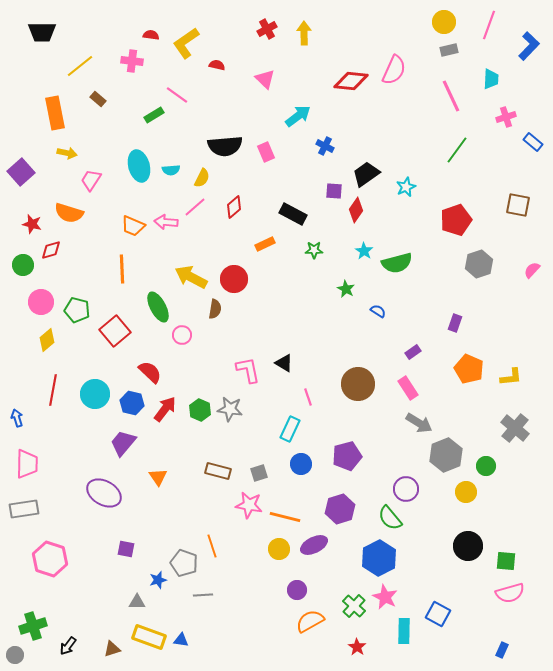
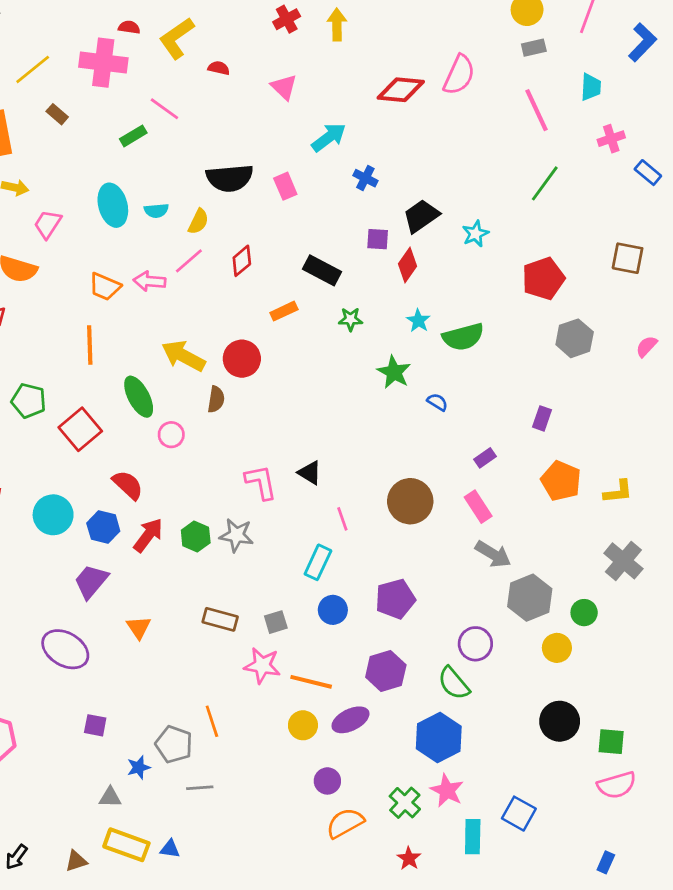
pink cross: (132, 61) -> (103, 63), size x1.6
green star: (346, 289) -> (394, 372), size x1.4

